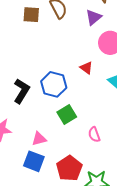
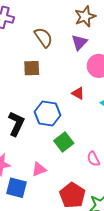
brown square: (31, 15) -> (32, 68), moved
blue square: (34, 161) -> (17, 188), moved

